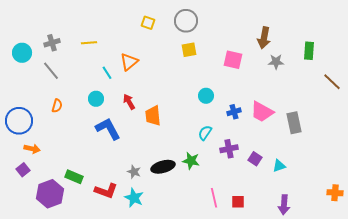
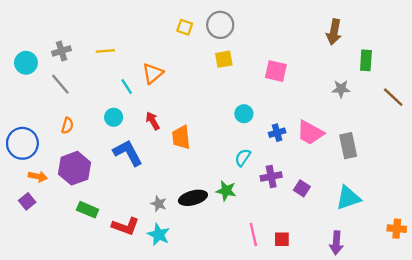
yellow square: (148, 23) -> (185, 27), moved
brown arrow: (264, 38) -> (334, 32), moved
gray star: (276, 62) -> (341, 89), moved
cyan triangle: (279, 166) -> (348, 198), moved, size x1.6
purple hexagon: (50, 194) -> (75, 168), moved

